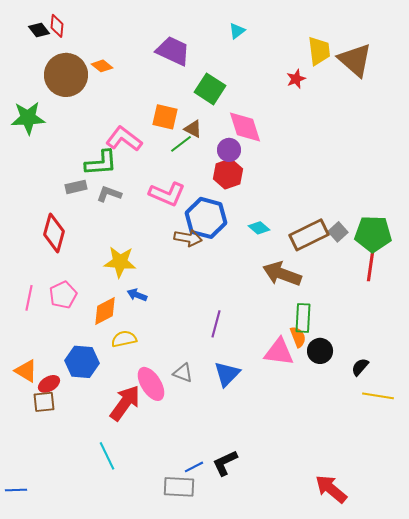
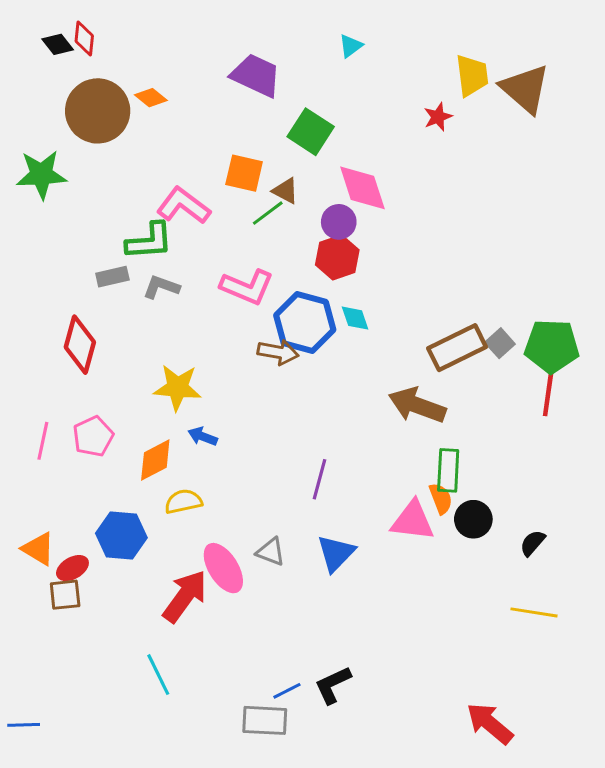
cyan diamond: (259, 228) -> (355, 318), moved, turned 30
yellow line: (378, 396) -> (534, 612), moved

